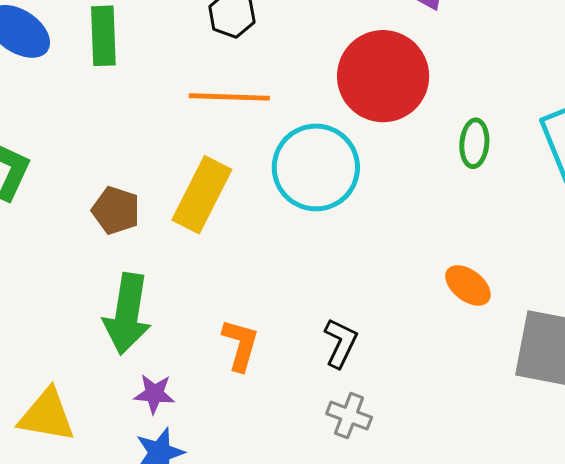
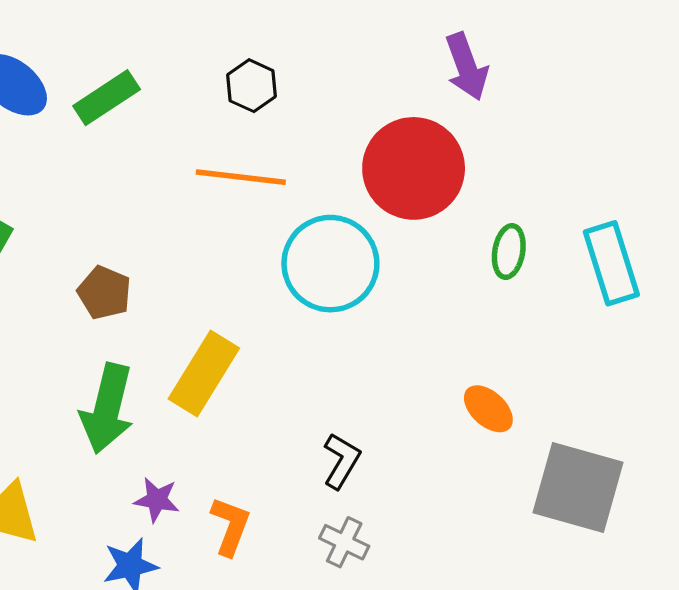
green rectangle: (103, 36) -> (107, 98), turned 54
yellow rectangle: (202, 195) -> (204, 374), moved
orange L-shape: (240, 345) -> (230, 526), moved
purple star: (154, 394) -> (157, 500), moved

